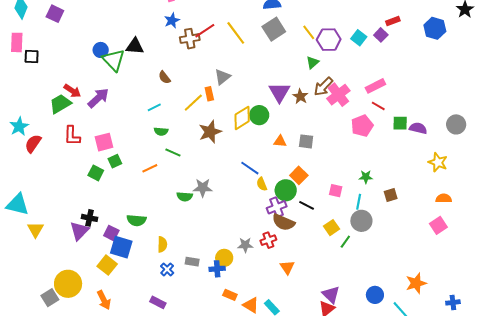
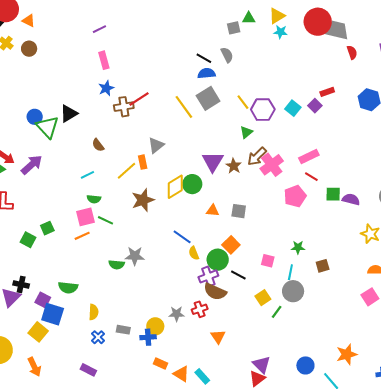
yellow line: (236, 33) -> (184, 107), moved
black triangle: (135, 46) -> (69, 113), turned -36
pink square: (104, 142) -> (86, 217), moved

